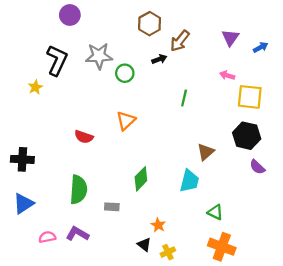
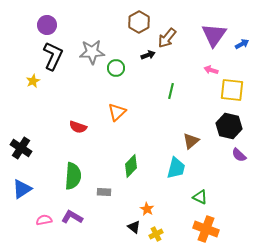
purple circle: (70, 15) -> (47, 25), moved
purple triangle: (230, 38) -> (214, 35), size x1.5
black cross: (22, 159) -> (21, 148), turned 30

